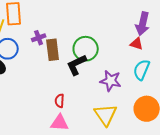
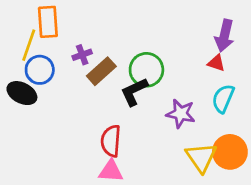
brown rectangle: (53, 50) -> (101, 71), turned 55
red semicircle: (60, 101) -> (111, 141), size x1.6
yellow triangle: (106, 115) -> (201, 157), moved

